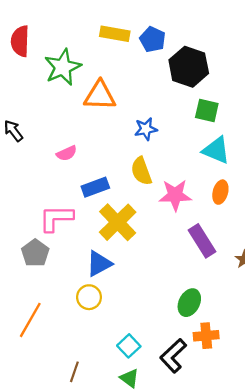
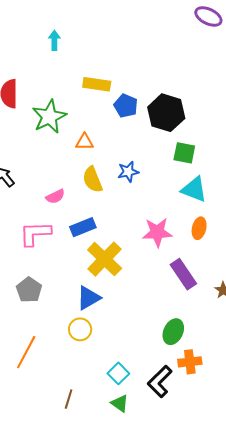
blue pentagon: (153, 39) -> (126, 106), moved
orange triangle: (100, 95) -> (85, 142), size x0.6
yellow semicircle: (141, 171) -> (92, 180), moved
pink L-shape: (56, 218) -> (35, 234), moved

